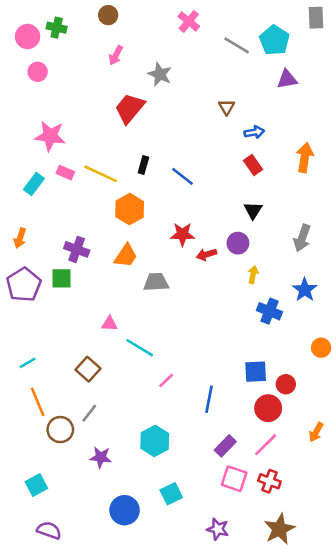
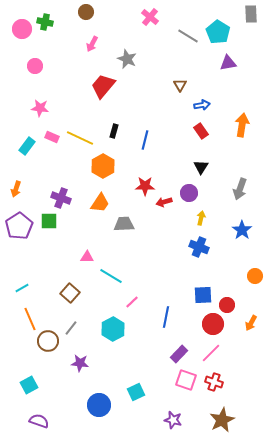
pink circle: (38, 72) -> (35, 66), moved
pink star: (50, 136) -> (40, 108), size x0.7
blue line: (182, 176) -> (145, 140), turned 66
blue cross: (269, 311) -> (199, 247), moved
orange arrow: (316, 432) -> (251, 323), moved
cyan hexagon: (155, 441) -> (113, 329), moved

